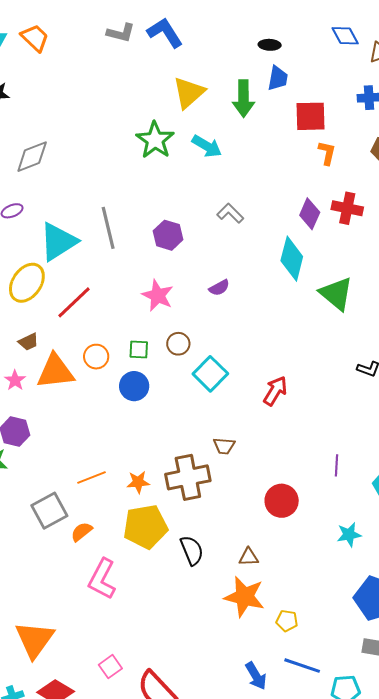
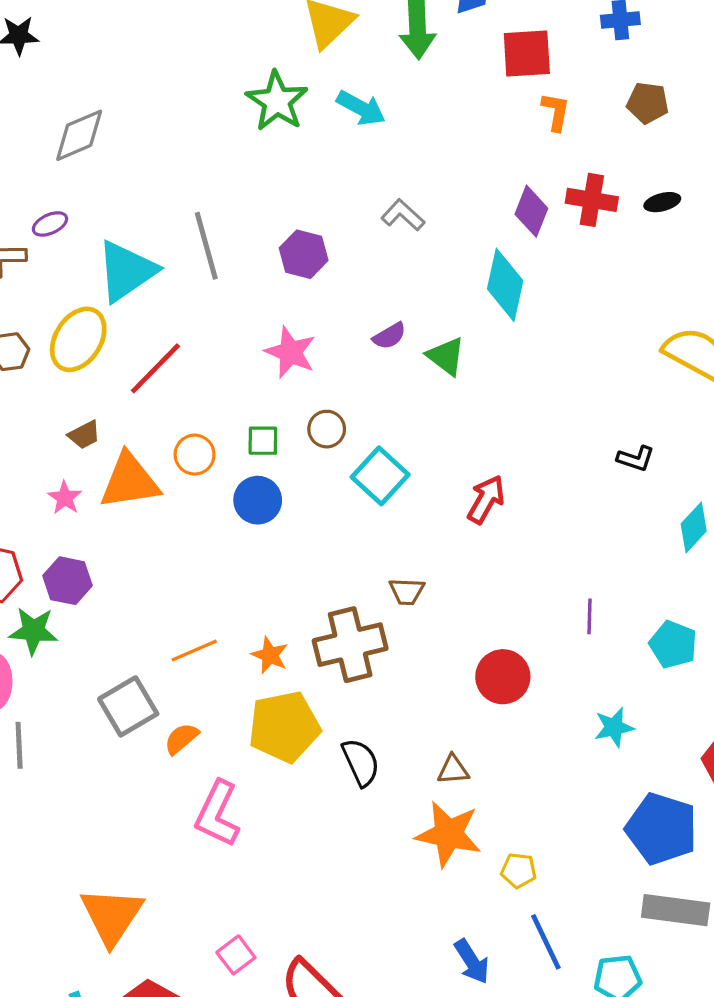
green triangle: (336, 294) -> (446, 356), moved, size x0.7
orange star: (138, 482) -> (270, 655), turned 30
blue line: (302, 666) -> (546, 942), turned 48

